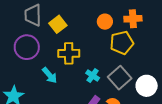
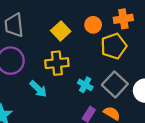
yellow square: (58, 24) -> (61, 31), moved

